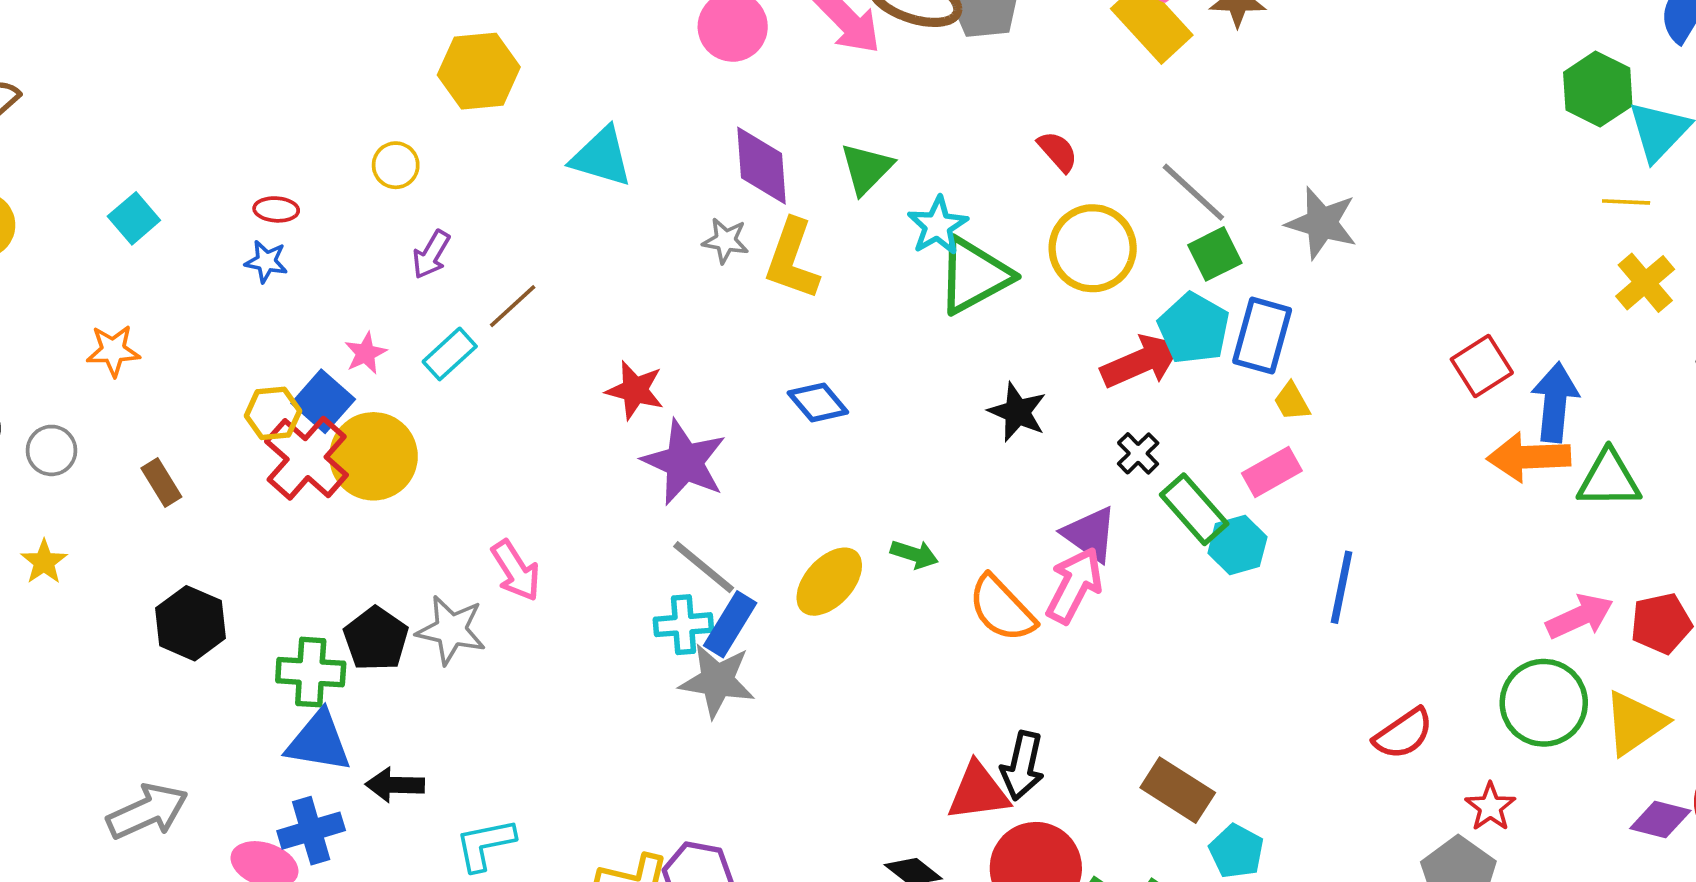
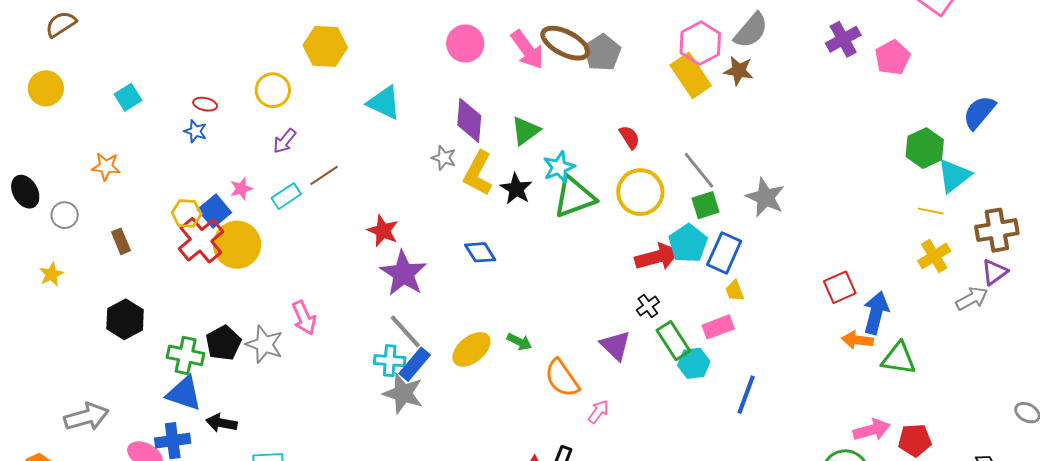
yellow circle: (396, 165) -> (273, 90), size x1.4
black star: (1017, 412) -> (516, 189), moved
orange arrow: (1529, 457) -> (857, 340), size x0.7
pink arrow: (1074, 585) -> (598, 412), moved, size x0.6

